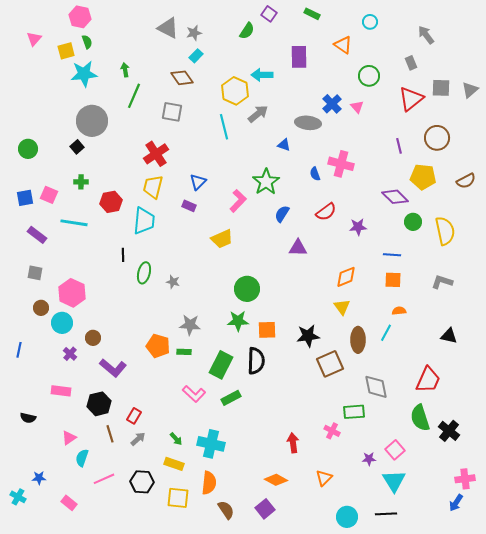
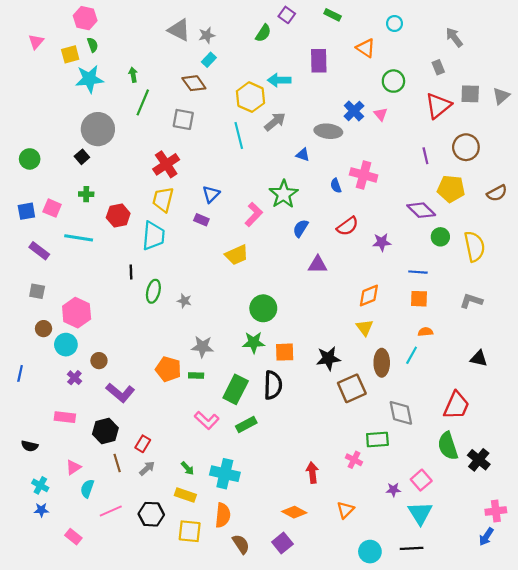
cyan cross: (18, 497) -> (40, 485), moved

